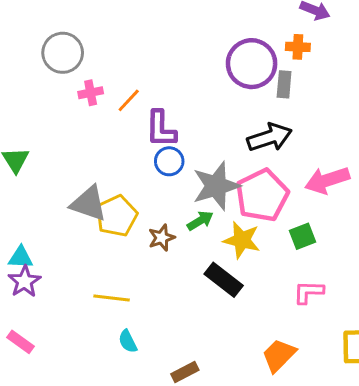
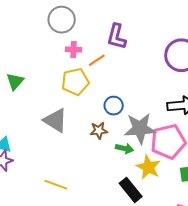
purple L-shape: (161, 129) -> (117, 37), moved
yellow pentagon: (117, 216) -> (75, 82), moved
green arrow: (200, 221) -> (125, 148), turned 30
brown star: (162, 238) -> (99, 131), moved

